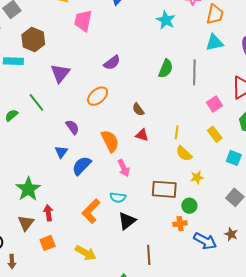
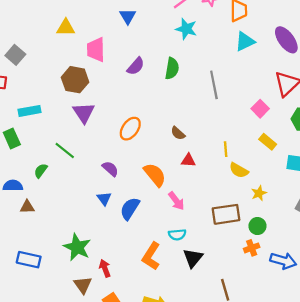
brown hexagon: (33, 39) -> (75, 80), moved
purple semicircle: (112, 63) -> (136, 66), moved
green semicircle: (166, 69) -> (172, 68), moved
gray line: (194, 72) -> (214, 85), moved

